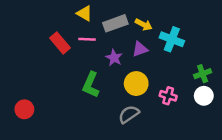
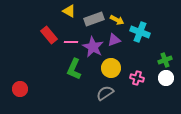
pink line: (87, 39) -> (71, 42), moved
purple star: (114, 58) -> (93, 47), size x1.5

